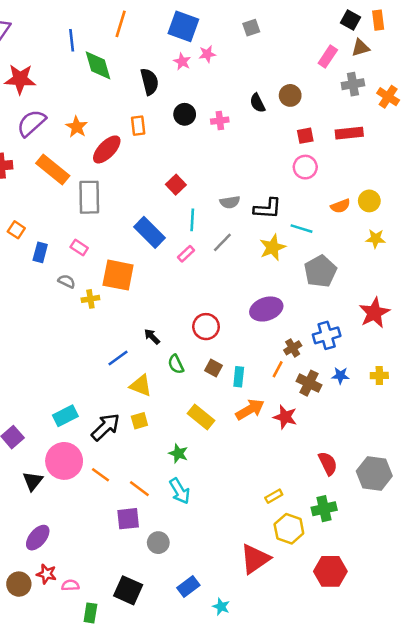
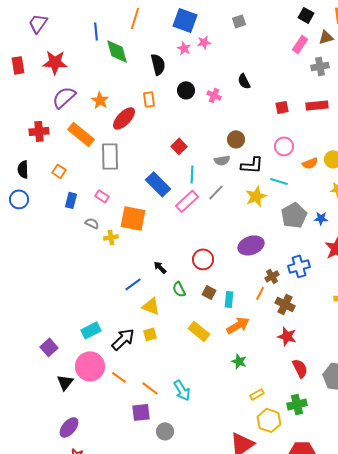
black square: (350, 20) -> (306, 15), moved
brown circle: (290, 95) -> (236, 139), moved
pink cross: (220, 121) -> (214, 95), turned 32
pink circle: (305, 167) -> (284, 146), moved
orange square: (16, 230) -> (59, 171), moved
pink rectangle: (186, 254) -> (187, 201), size x1.6
blue star: (340, 376) -> (321, 218), moved
red star: (285, 417) -> (287, 336), moved
green star: (178, 453) -> (239, 361), moved

